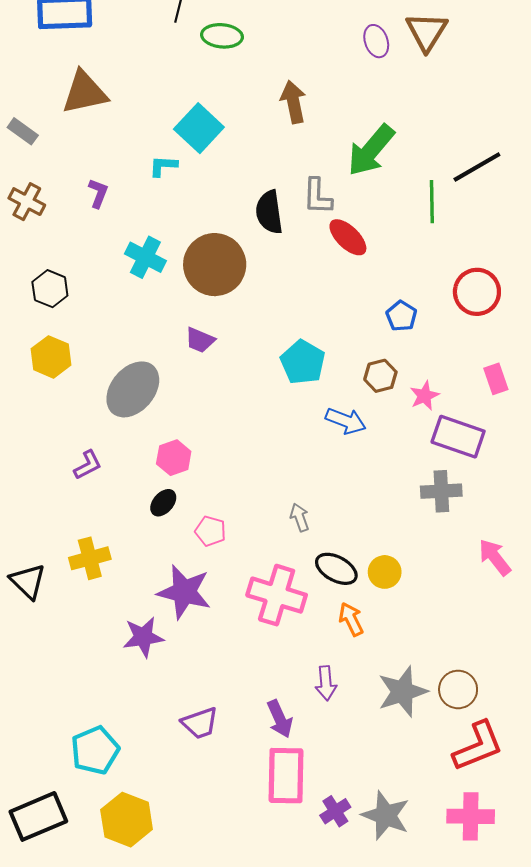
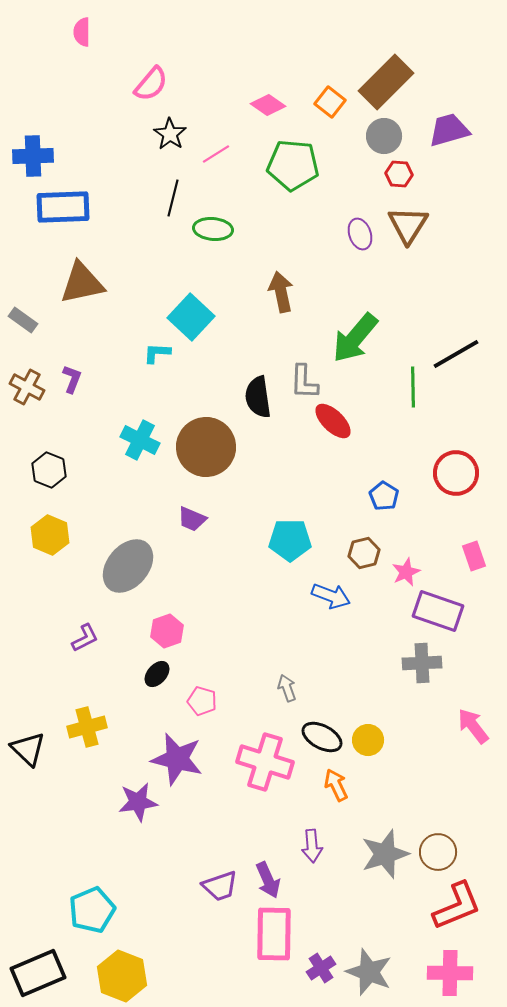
purple L-shape: (98, 193) -> (72, 379), moved
cyan pentagon: (303, 362) -> (290, 540), turned -30
purple trapezoid: (200, 723) -> (220, 886), moved

